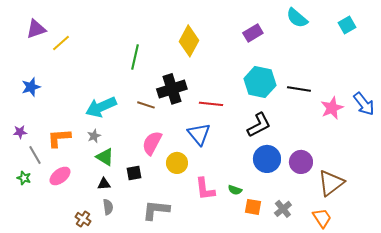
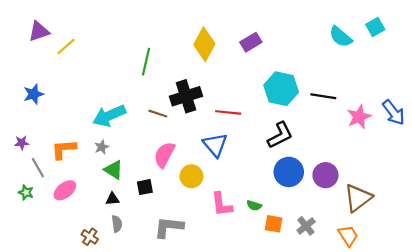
cyan semicircle: (297, 18) -> (341, 37), moved
purple rectangle: (253, 33) -> (251, 42), moved

